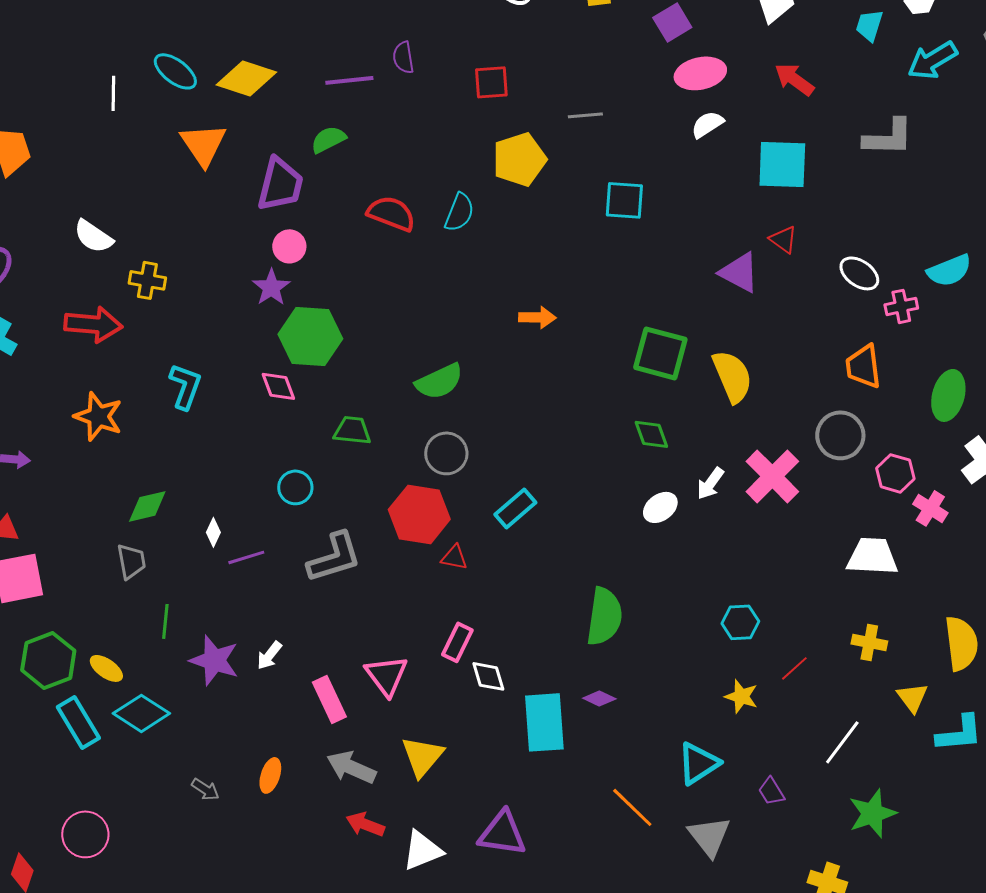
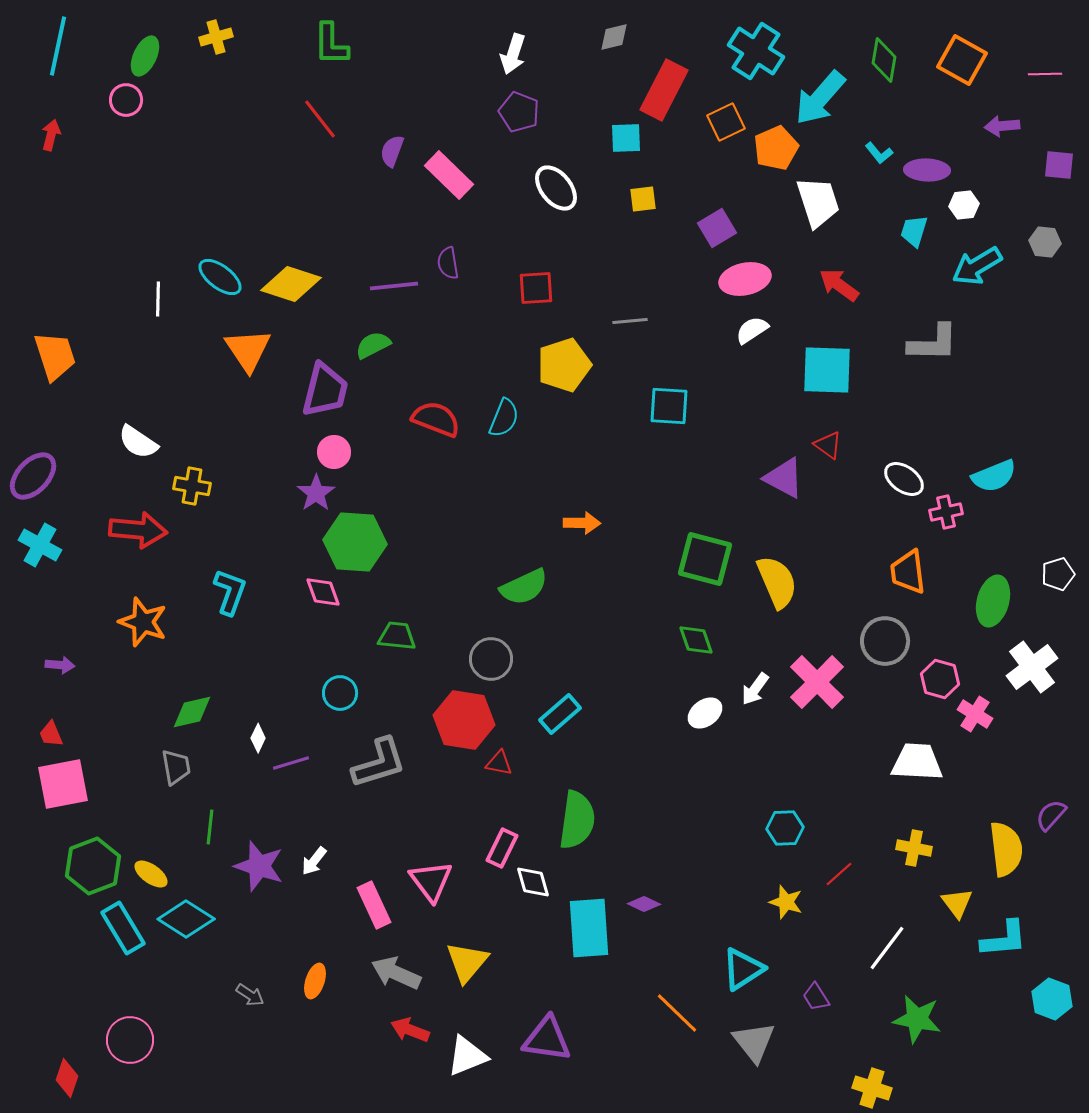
green semicircle: (439, 381) -> (524, 587), moved
green semicircle: (604, 616) -> (577, 820), moved
green star: (872, 813) -> (917, 1019), turned 30

